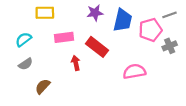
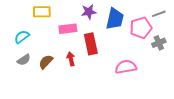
pink rectangle: (64, 37) -> (68, 29), moved
red rectangle: (97, 47) -> (91, 44), turned 40
brown semicircle: (43, 86) -> (46, 62), moved

